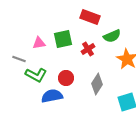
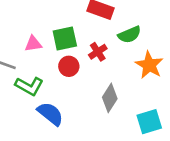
red circle: (66, 78) -> (69, 66), moved
blue semicircle: (52, 96) -> (50, 114), turned 50

